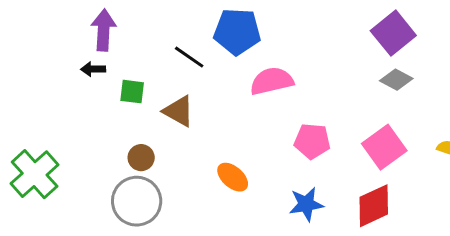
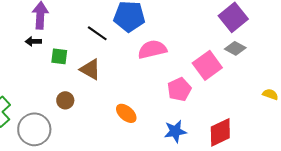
pink pentagon: (312, 141) -> (179, 89), turned -30
pink square: (384, 147) -> (207, 65), moved
gray circle: (137, 201) -> (34, 129), moved

